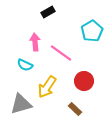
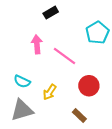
cyan semicircle: (25, 65) -> (22, 81), moved
yellow arrow: (47, 87) -> (50, 92), size x0.7

